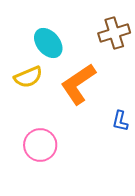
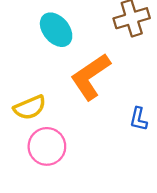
yellow semicircle: (28, 77) -> (30, 108), moved

